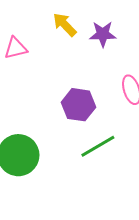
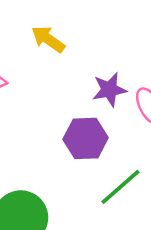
purple star: (103, 34) -> (109, 90), moved

